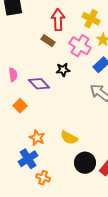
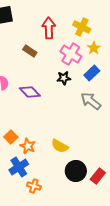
brown rectangle: (48, 41) -> (30, 51), moved
black star: (63, 70) -> (64, 78), moved
orange square: (20, 106) -> (11, 137), moved

